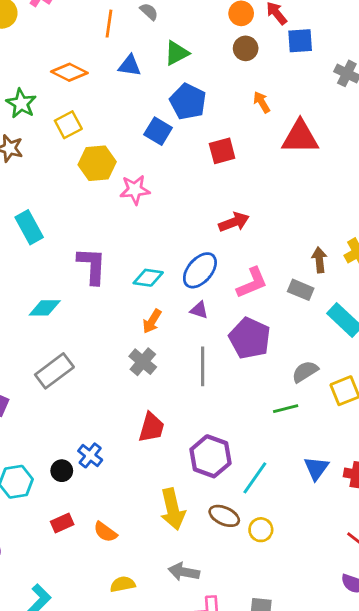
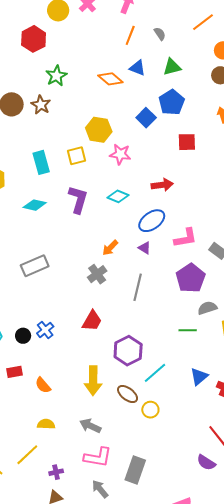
orange diamond: (69, 72) -> (110, 79), moved
yellow square: (68, 125) -> (77, 156), moved
red arrow: (234, 222) -> (162, 185), moved
cyan diamond: (148, 278) -> (118, 196), moved
cyan diamond: (45, 308) -> (35, 205), moved
purple pentagon: (250, 338) -> (191, 278), moved

